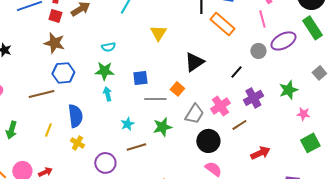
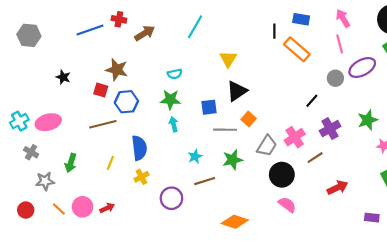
red square: (55, 16) -> (101, 90), moved
black triangle: (194, 62) -> (237, 91), moved
yellow cross: (77, 143) -> (141, 177), turned 32

